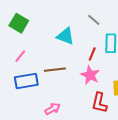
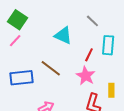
pink line: (20, 56) -> (15, 41), moved
brown line: (55, 70) -> (51, 68), turned 40

